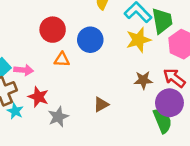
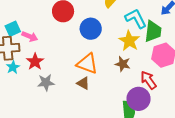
yellow star: (138, 40) -> (129, 41), turned 30
orange triangle: (62, 60) -> (87, 64), moved, size x1.6
brown star: (143, 80) -> (123, 64), moved
brown triangle: (101, 104) -> (83, 83), turned 40

